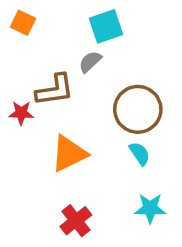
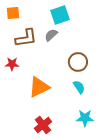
orange square: (23, 23) -> (13, 13), turned -32
brown L-shape: (55, 90) -> (26, 38), moved
brown circle: (138, 109) -> (78, 62), size x0.7

